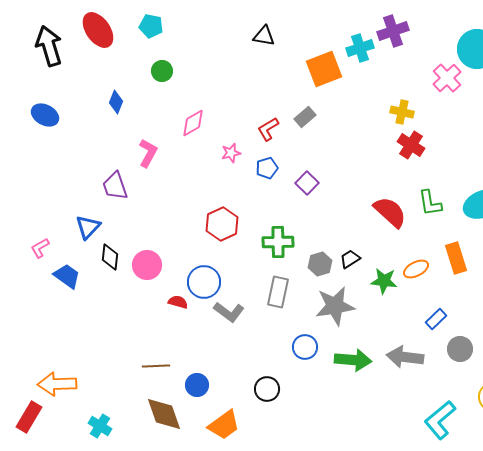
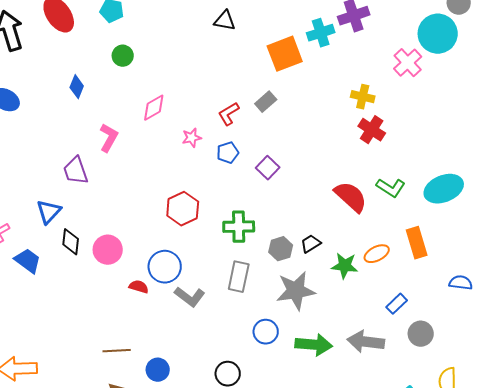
green L-shape: (430, 203) -> (391, 188), turned -48

